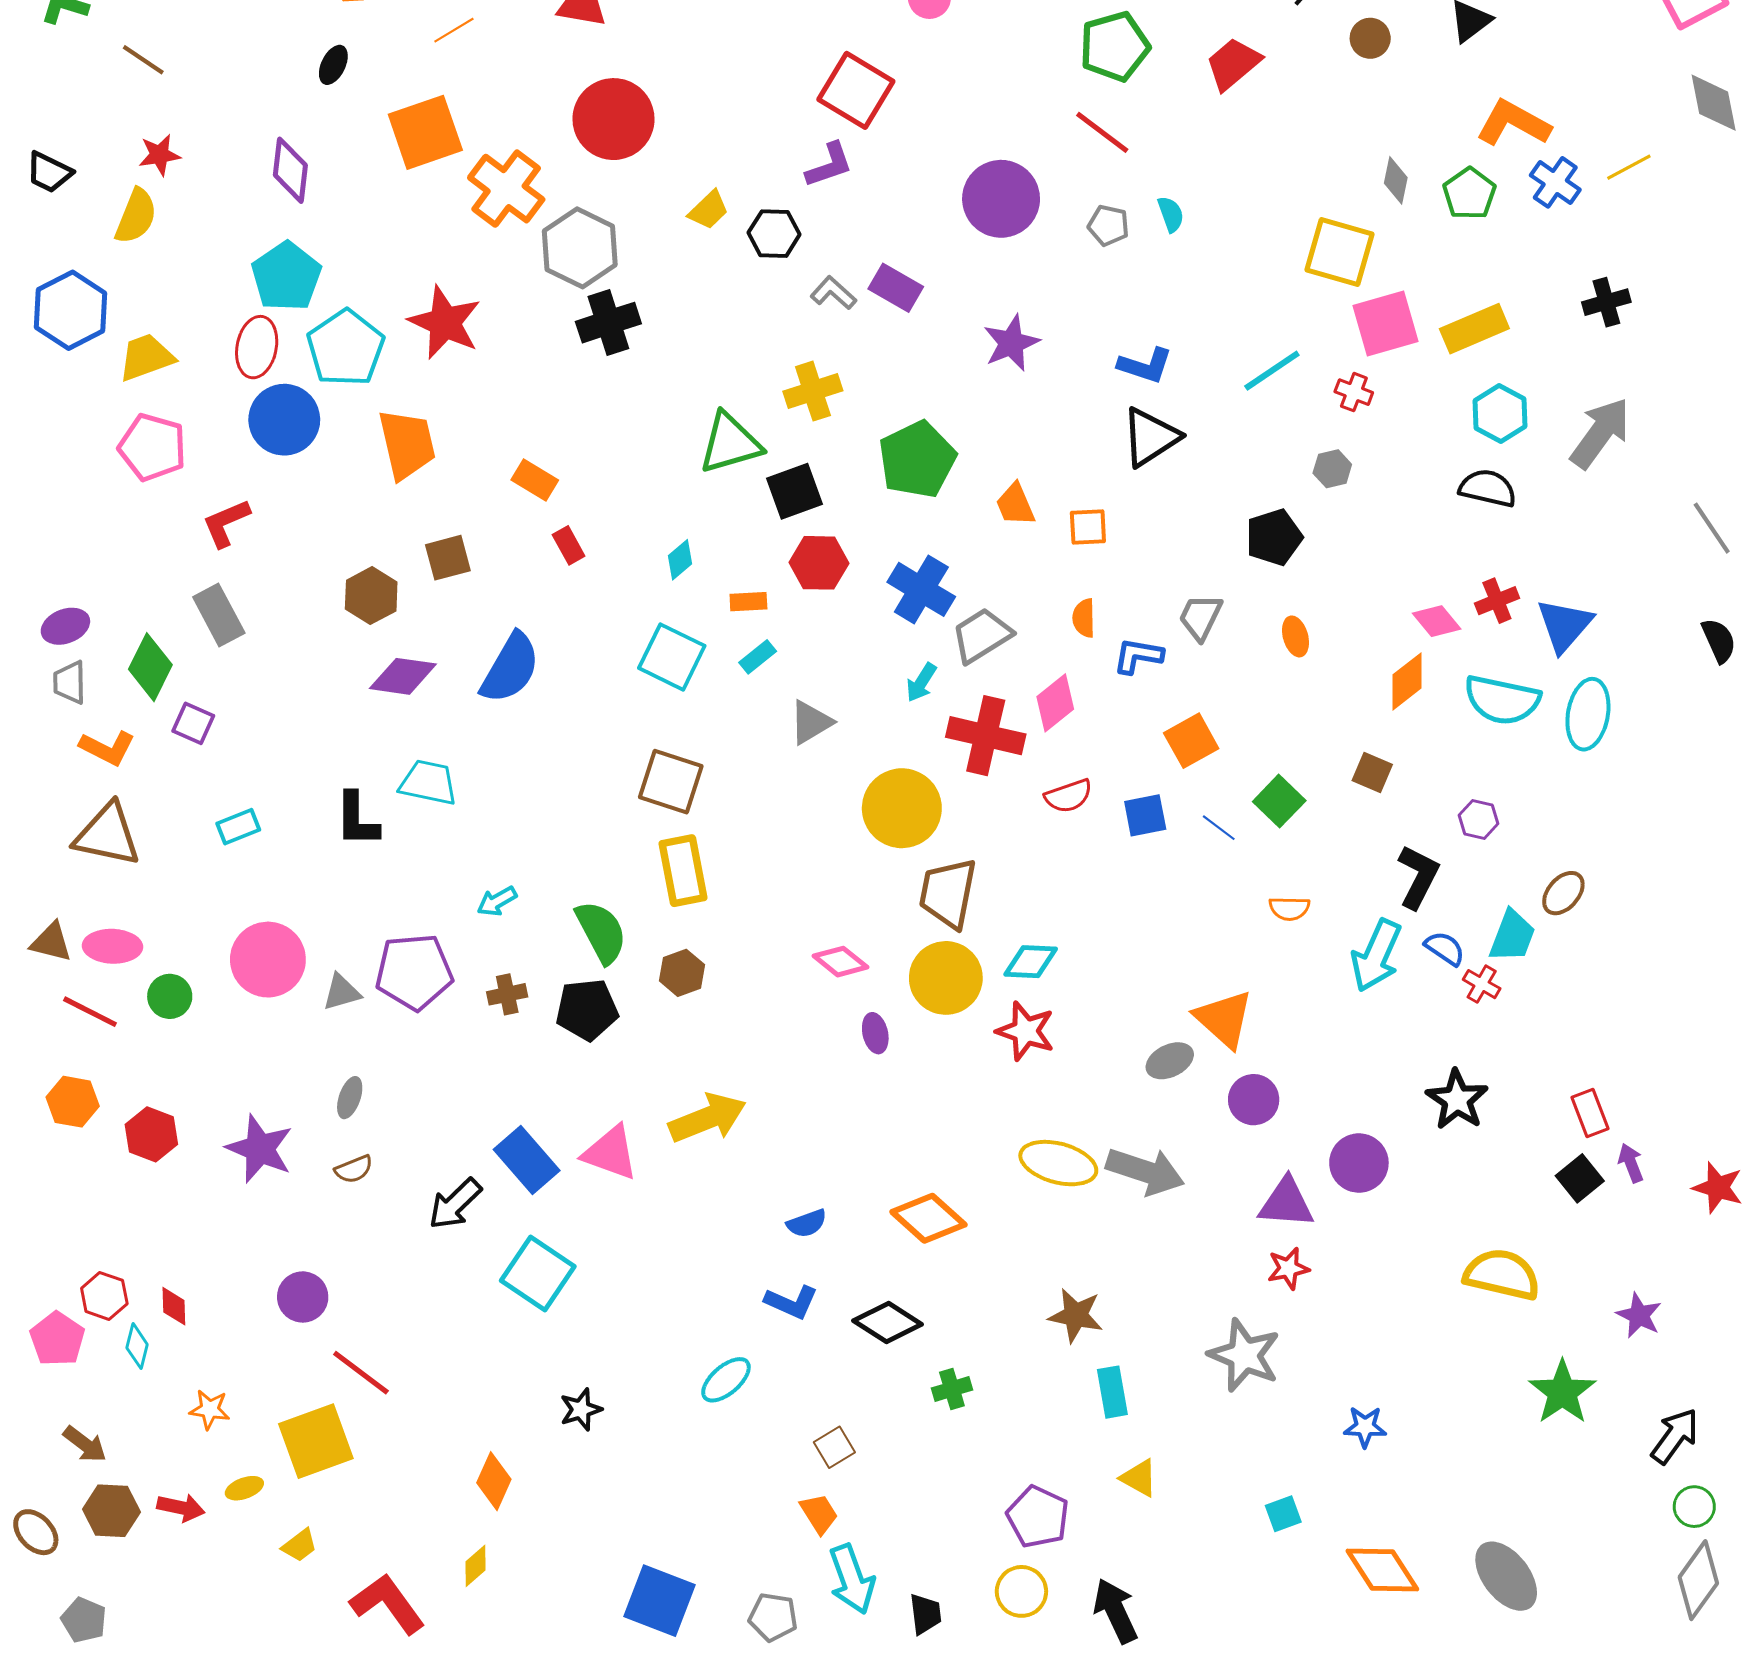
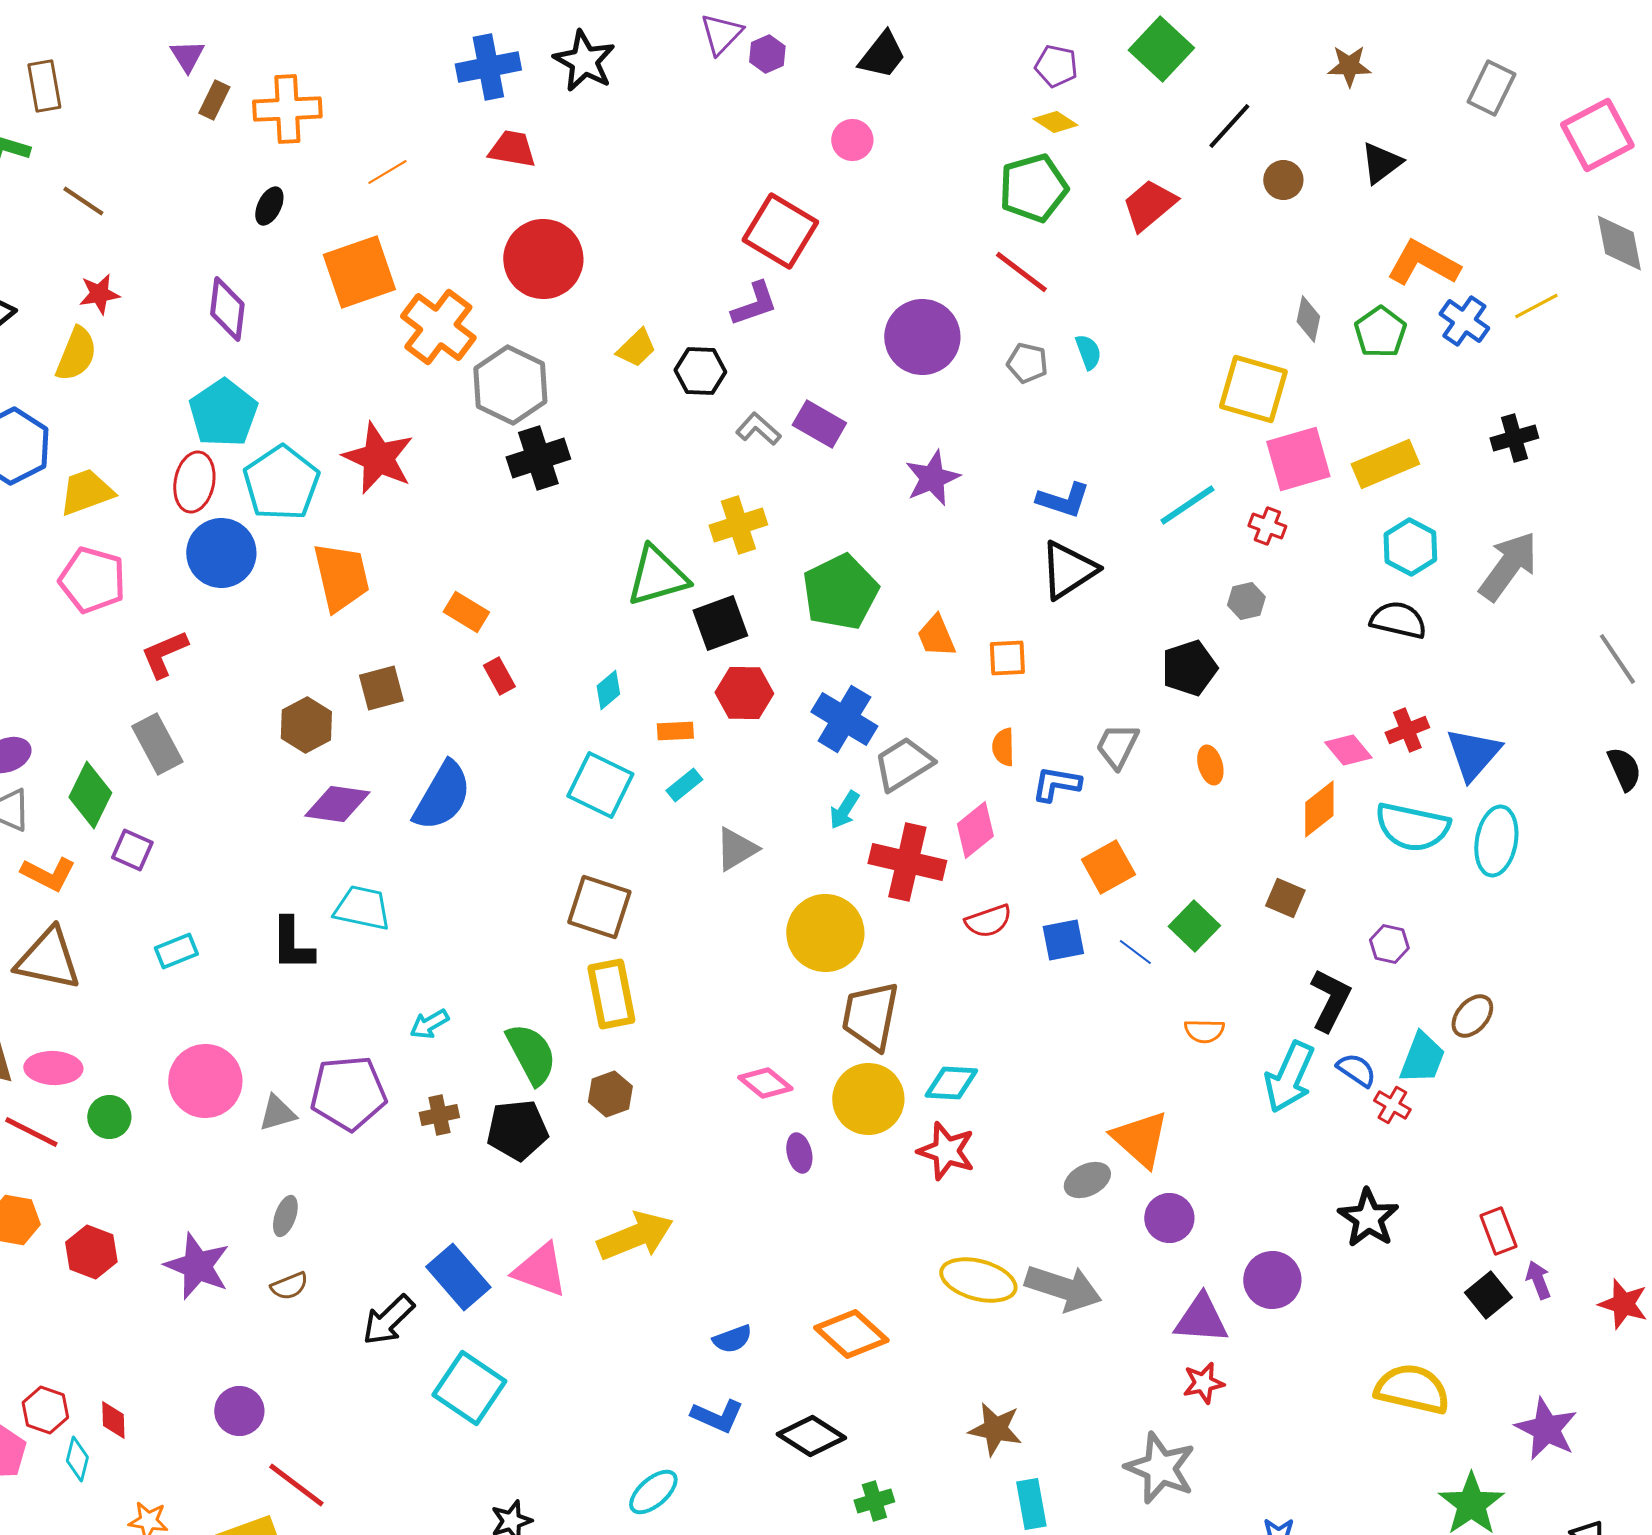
purple star: (1639, 1315) -> (1546, 1429), size x1.4

